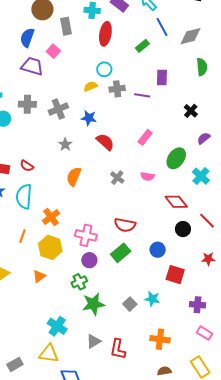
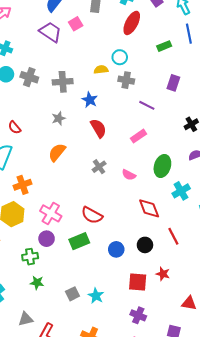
purple line: (142, 95) -> (147, 105), moved
gray cross: (27, 104) -> (29, 77), moved
green ellipse: (176, 158) -> (162, 166), turned -35
black circle: (183, 229) -> (145, 245), moved
red square: (175, 275) -> (138, 282), moved, turned -30
green star: (93, 304) -> (37, 283), size x0.6

